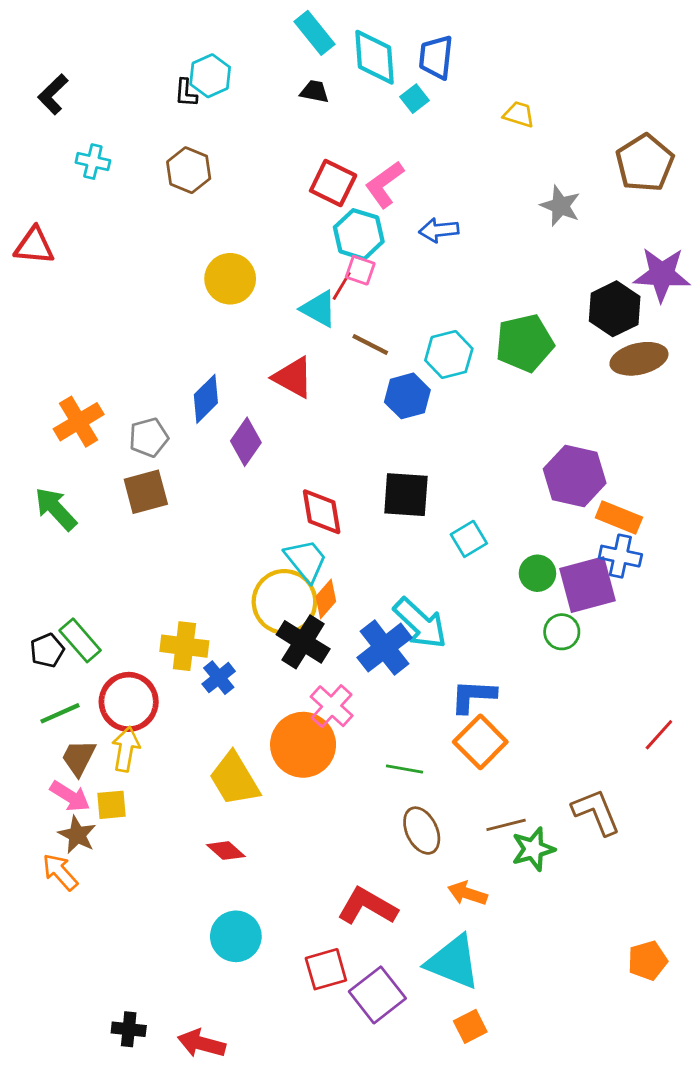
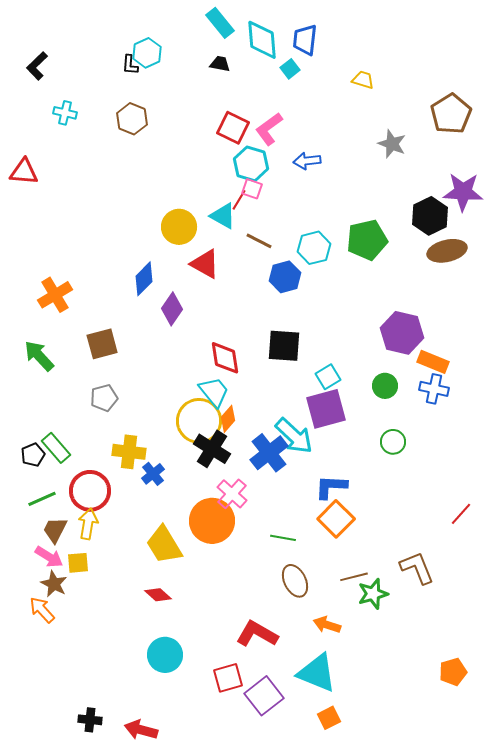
yellow circle: (230, 279) -> (179, 227), moved
gray pentagon: (149, 437) -> (104, 398), moved
green circle: (537, 573) -> (385, 386), moved
purple square: (588, 585) -> (326, 409), moved

